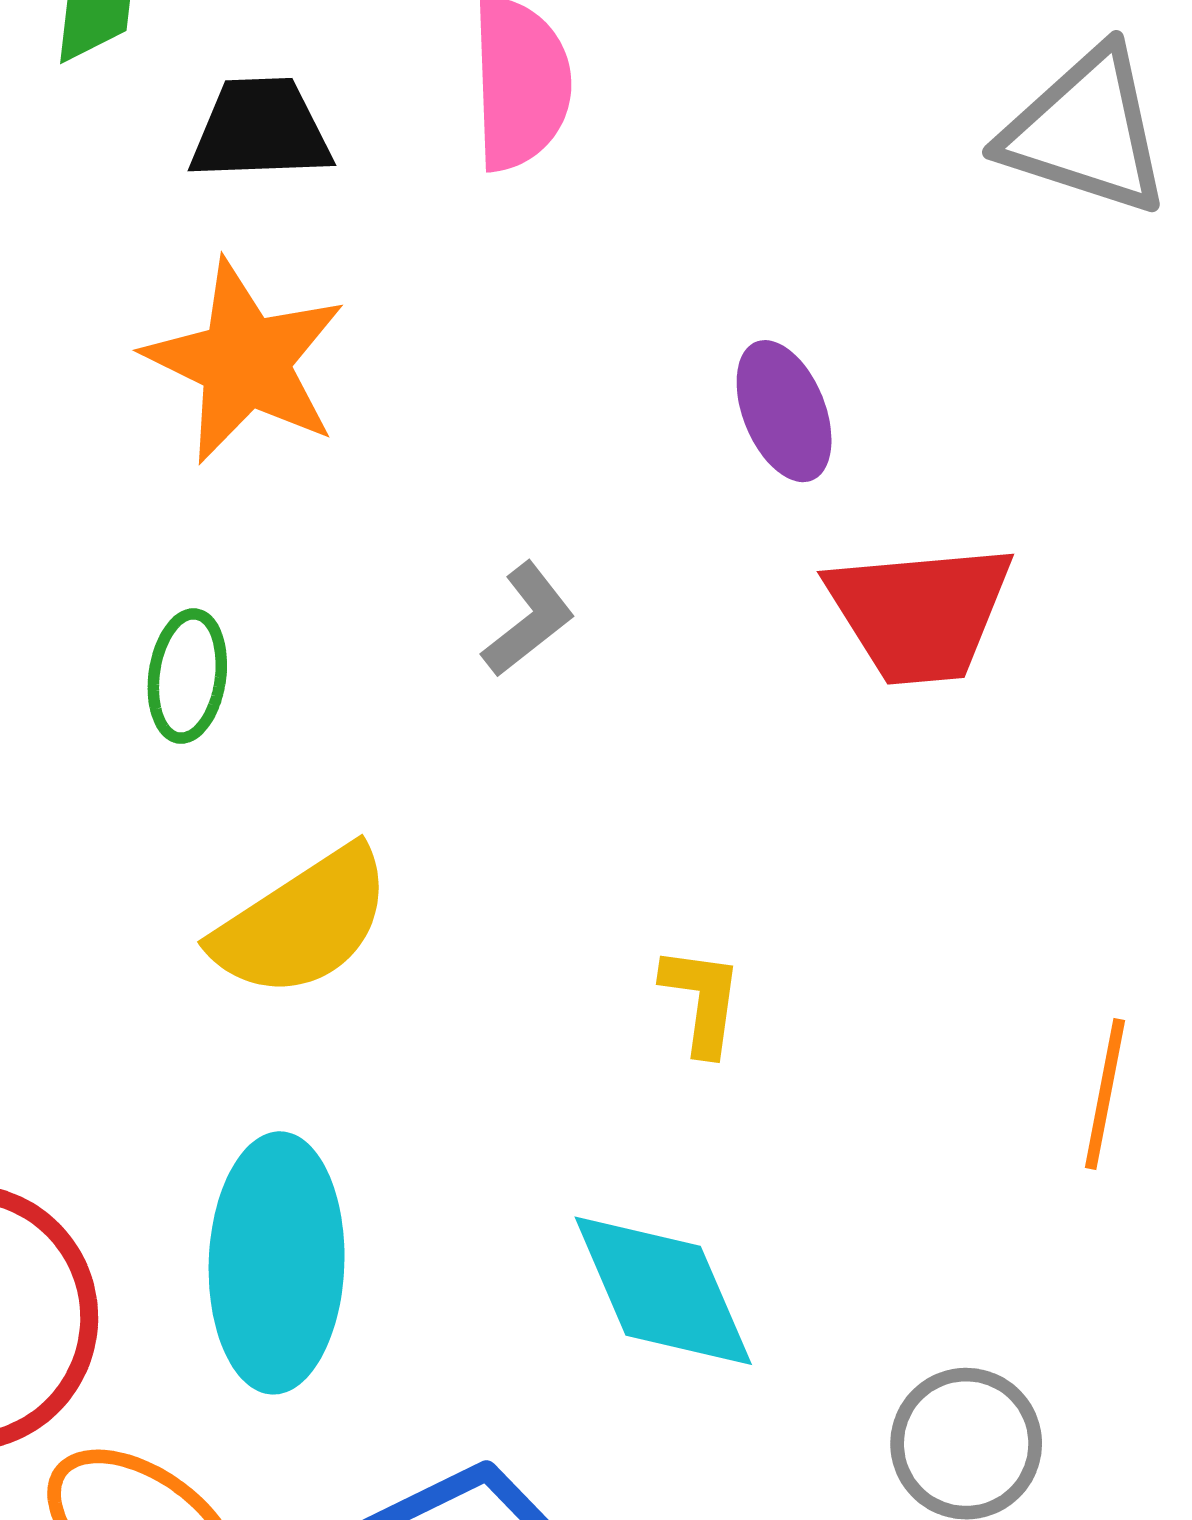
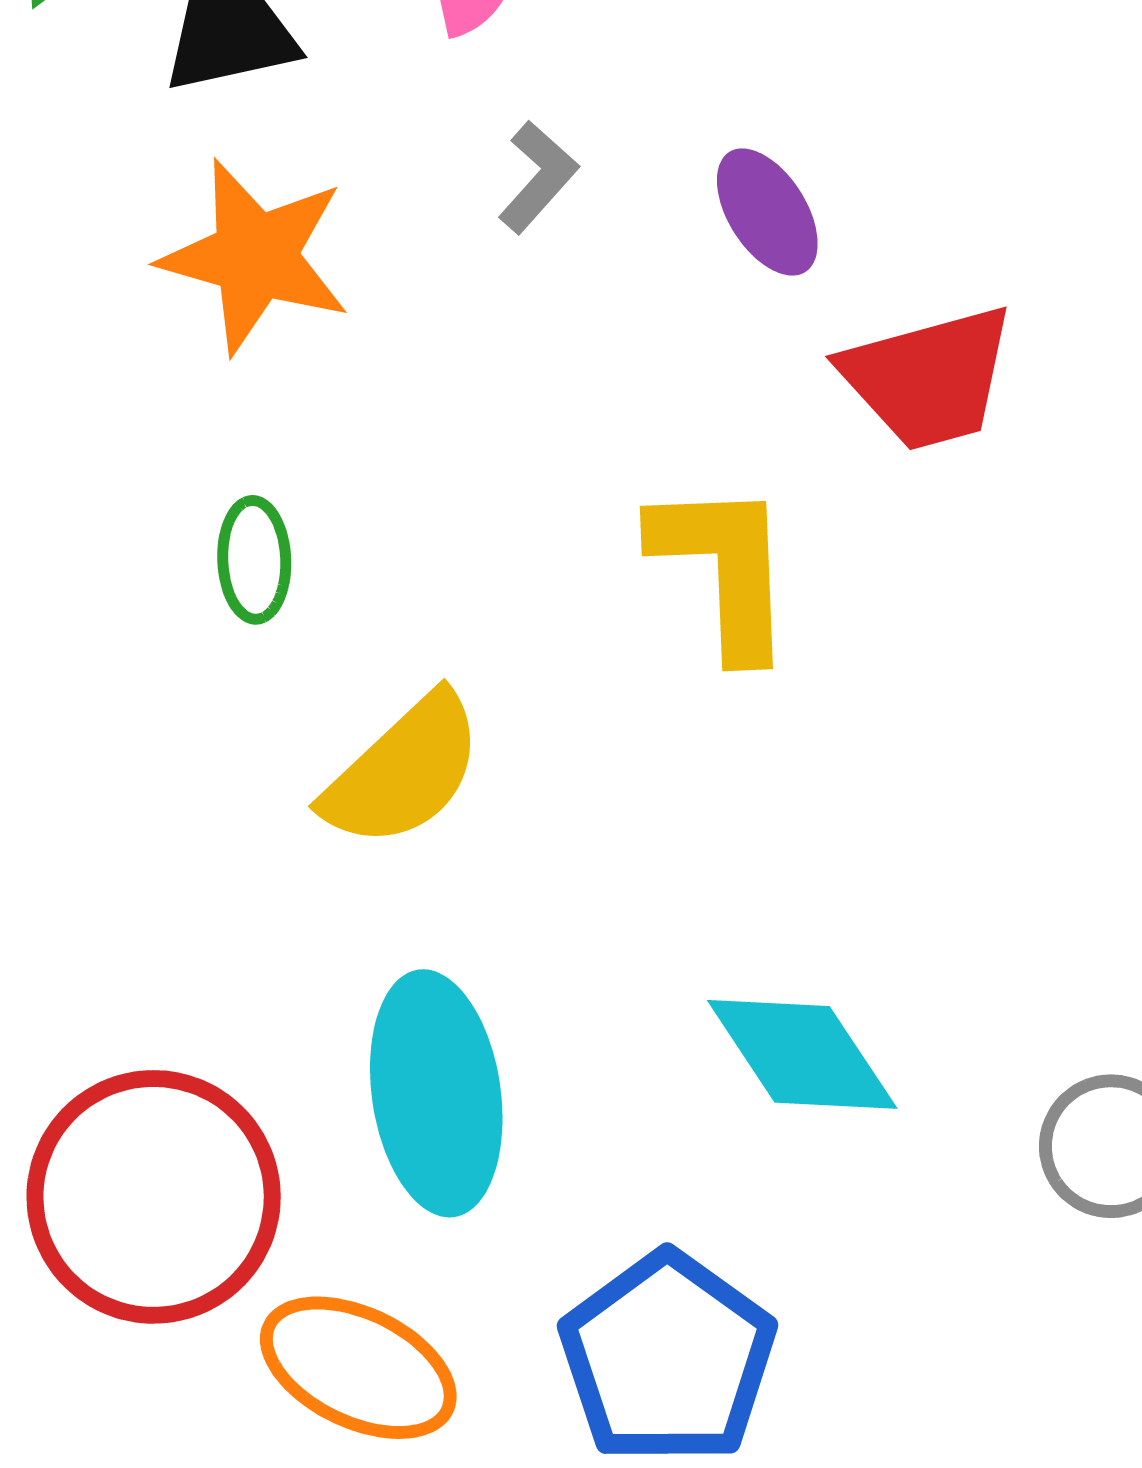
gray L-shape: (528, 620) -> (538, 177), moved
yellow L-shape: (702, 1000) -> (724, 569), moved, size x1.8

